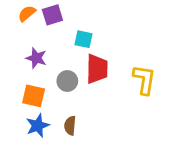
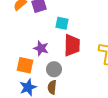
purple star: (36, 58) -> (41, 48), moved
gray circle: (67, 81) -> (54, 69), moved

